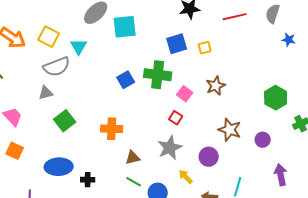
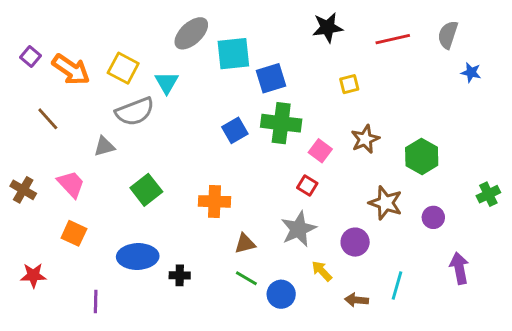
blue square: (177, 44) -> (271, 78), moved
gray triangle: (46, 93) -> (104, 146), moved
green hexagon: (276, 98) -> (422, 157), moved

